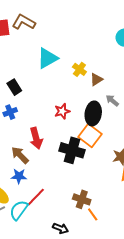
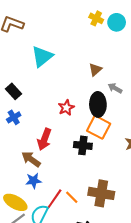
yellow cross: (79, 69) -> (96, 18), moved
red arrow: (36, 138) -> (44, 139), turned 45
black cross: (72, 150) -> (83, 145), size x0.7
brown cross: (82, 199) -> (101, 193), size x1.4
orange line: (93, 214) -> (72, 197), moved

